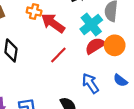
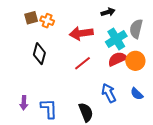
orange cross: (34, 12) -> (47, 21), moved
red arrow: (53, 23) -> (81, 33), turned -50

